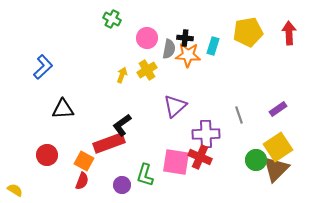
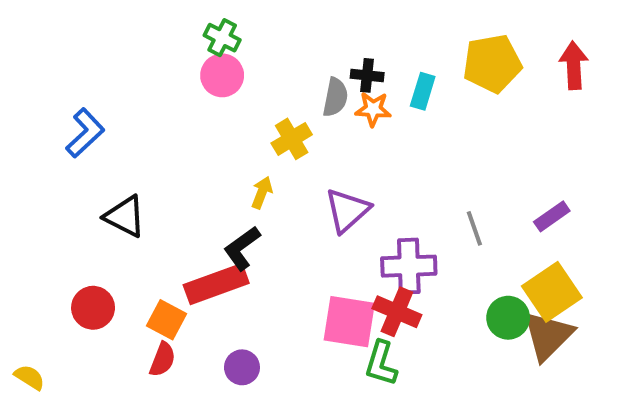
pink circle: (147, 38) -> (222, 75), moved
orange star: (188, 55) -> (373, 109), size x0.7
yellow arrow: (122, 75) -> (262, 193), moved
black triangle: (63, 109) -> (125, 216), turned 30
green L-shape: (145, 175) -> (381, 363), moved

